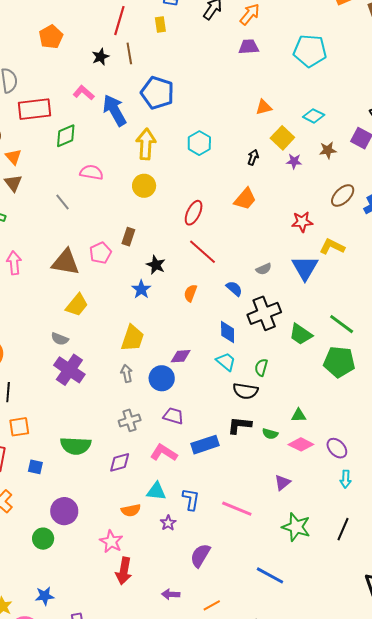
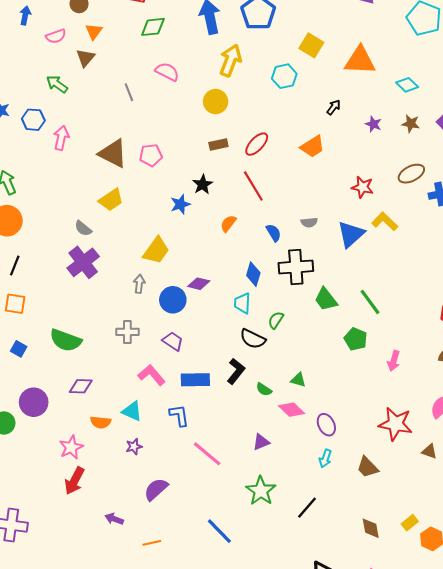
orange triangle: (264, 107) -> (360, 60), size x1.8
yellow square: (282, 138) -> (311, 45), moved, turned -30
brown rectangle: (128, 237) -> (218, 144), moved, turned 42
cyan trapezoid: (226, 362) -> (242, 303), turned -145
green pentagon: (339, 362) -> (356, 339), size x0.7
black L-shape: (239, 425) -> (236, 371), turned 105
purple diamond: (120, 462) -> (81, 386), moved
blue L-shape: (191, 499) -> (179, 415), moved, turned -35

